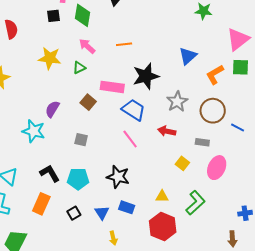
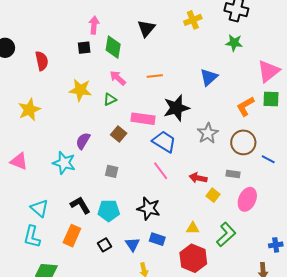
blue triangle: (188, 56) -> (209, 77), moved
red arrow: (167, 131) -> (198, 178), moved

